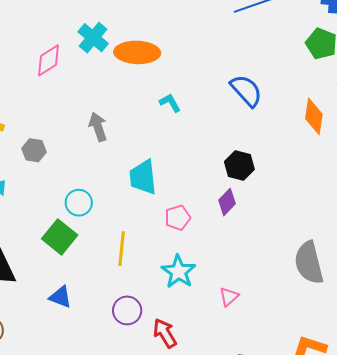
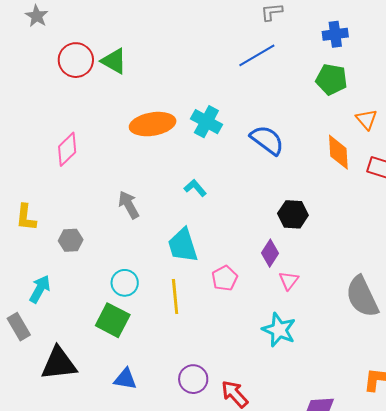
cyan cross: (93, 38) -> (206, 122), moved
cyan L-shape: (170, 103) -> (195, 188), moved
black hexagon: (239, 165) -> (293, 214), moved
yellow line: (122, 249) -> (175, 297), moved
cyan star: (178, 272) -> (279, 330), moved
pink triangle: (229, 297) -> (289, 281), moved

